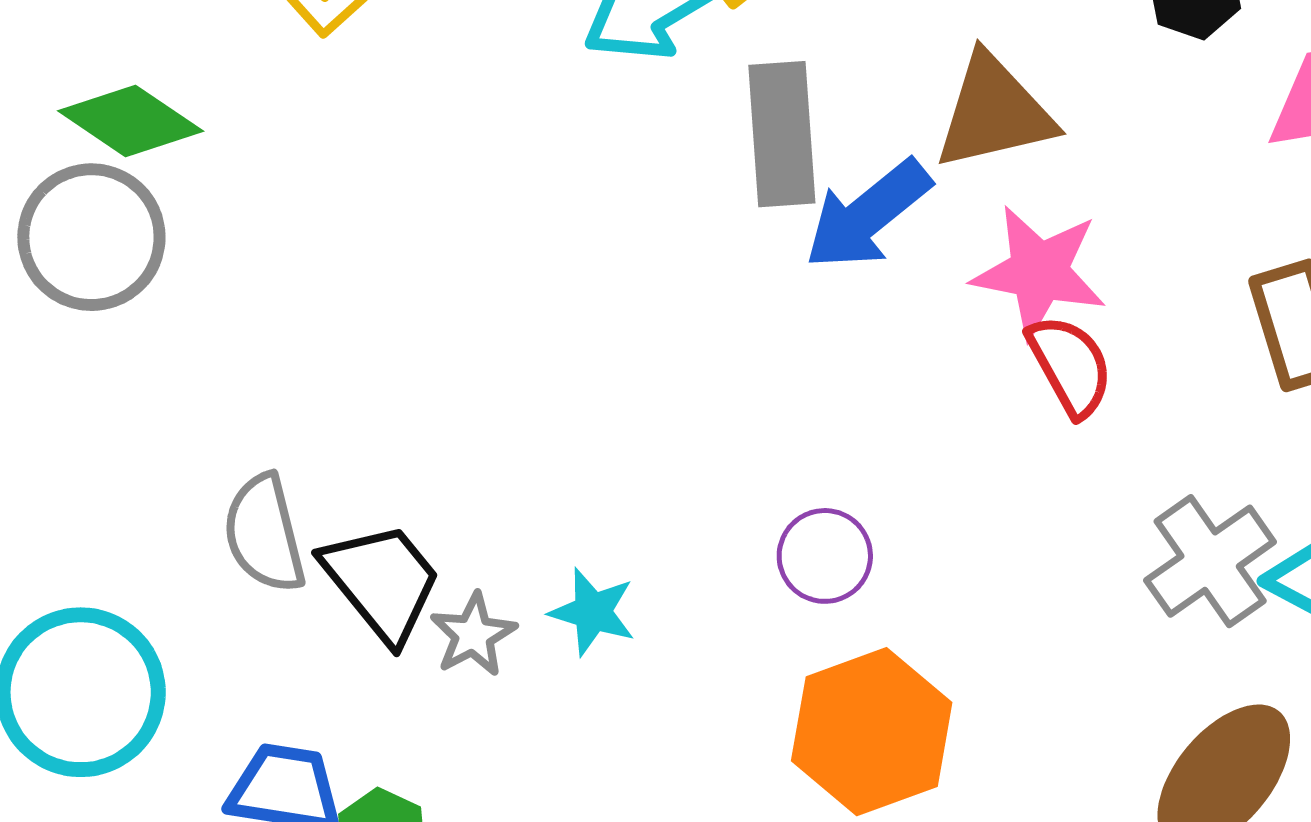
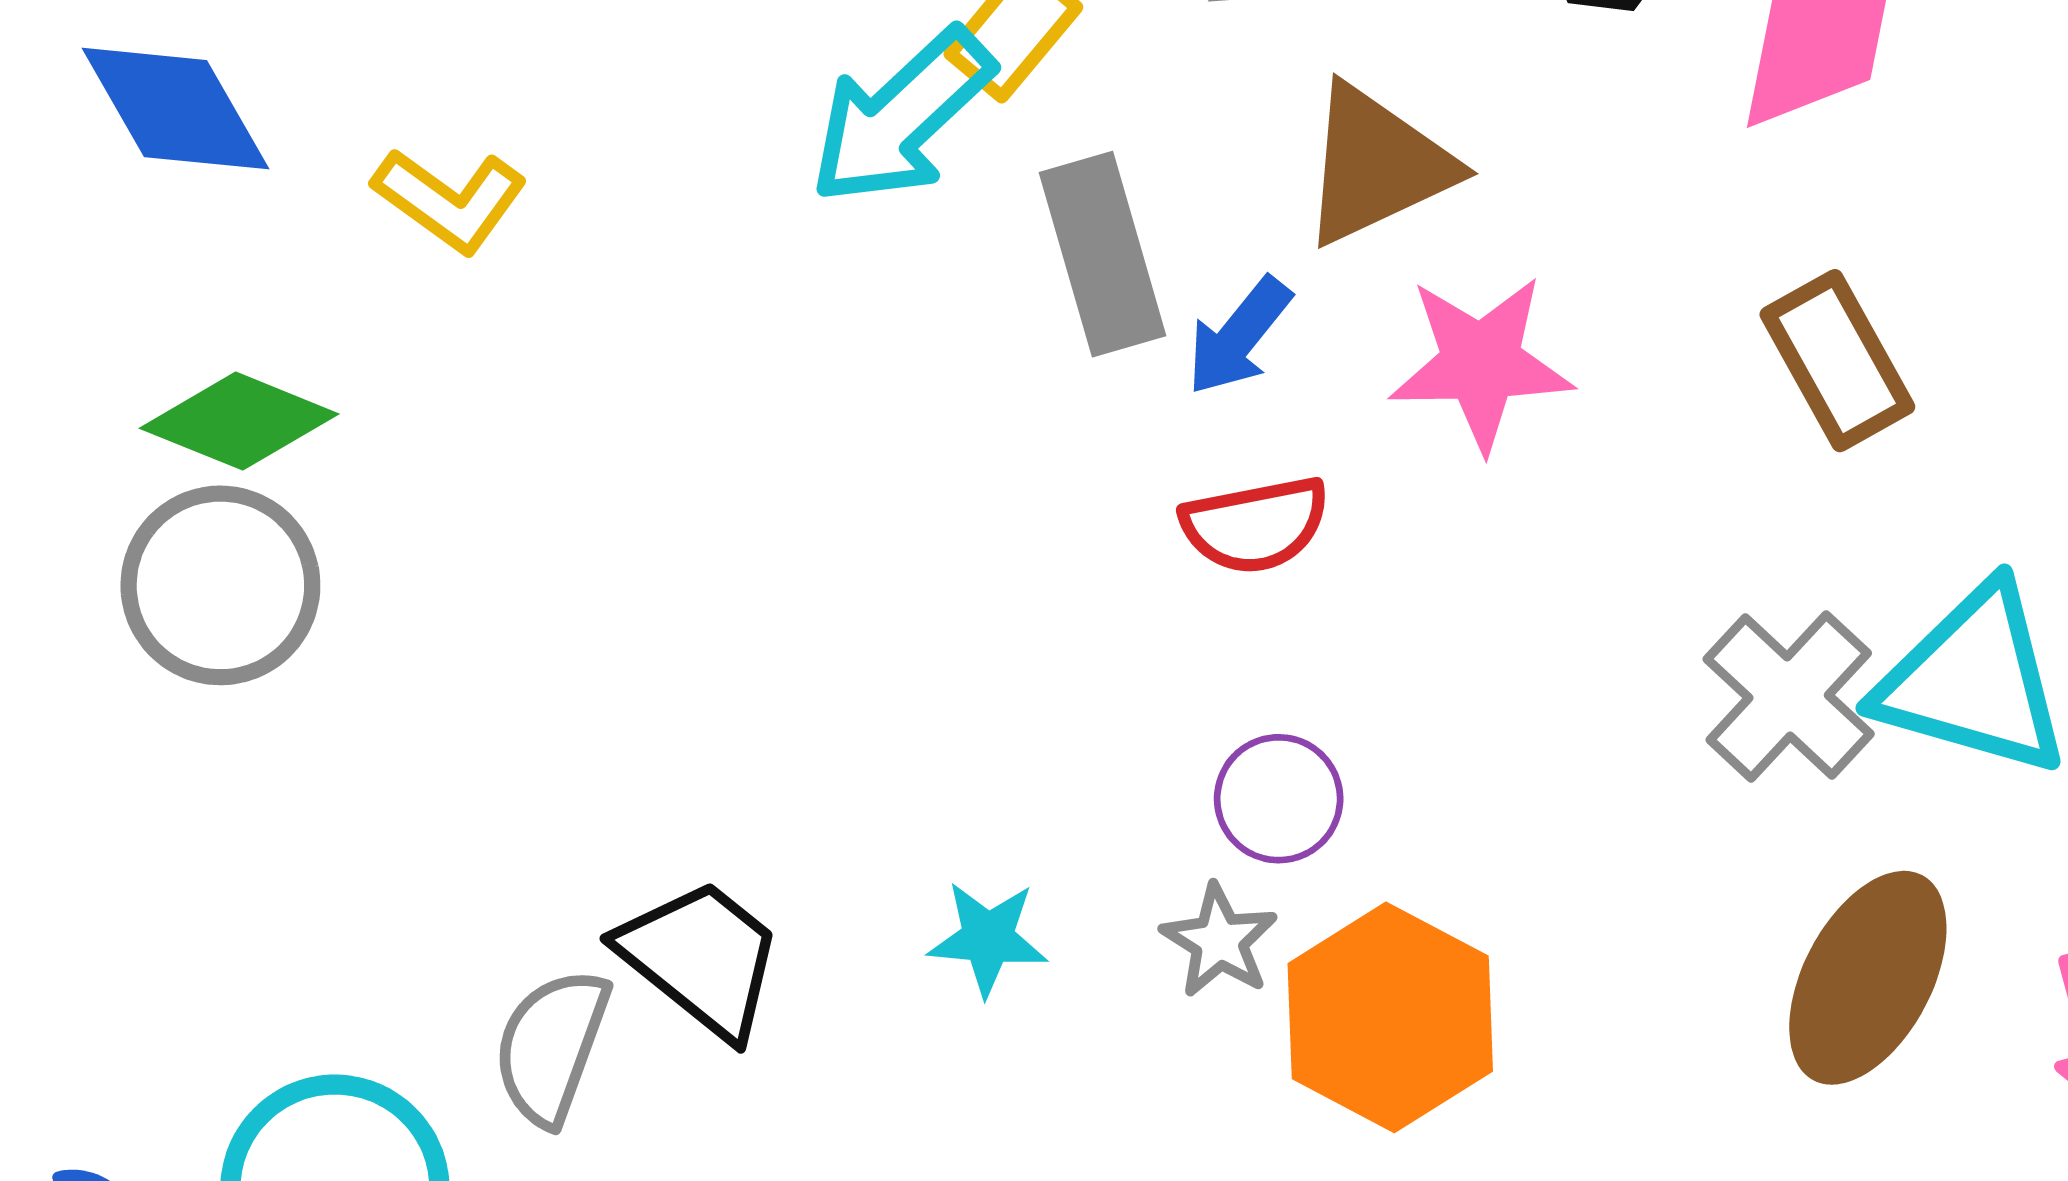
blue arrow: (868, 215) -> (1239, 336), size x0.7
red semicircle: (1070, 366) -> (1255, 525), moved, turned 120
gray semicircle: (264, 534) -> (551, 1046), moved, turned 46
gray star: (473, 635) -> (1219, 941), moved

